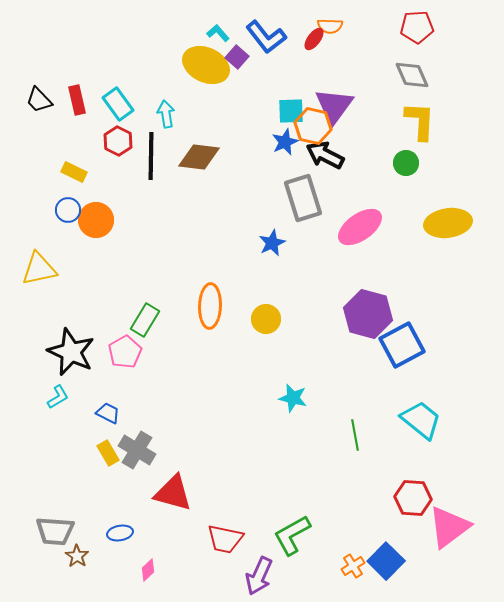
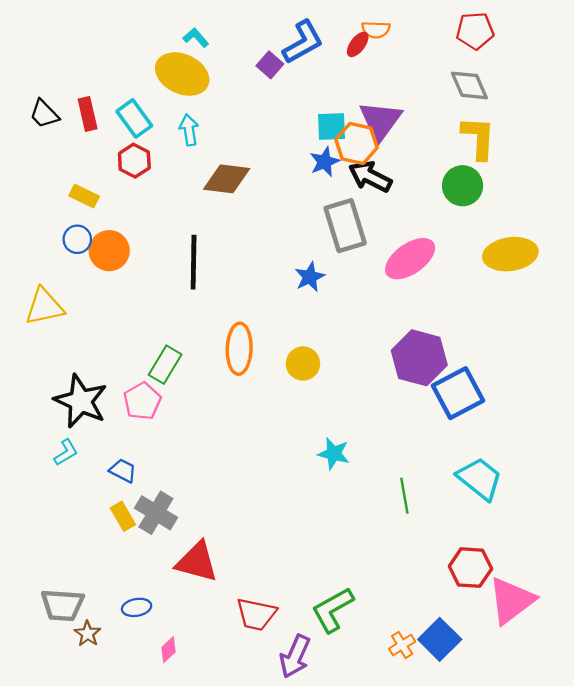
cyan L-shape: (218, 33) -> (196, 38), moved
blue L-shape: (266, 37) -> (303, 42), turned -81
yellow ellipse: (206, 65) -> (182, 74), moved
black line: (151, 156) -> (194, 262), moved
green circle: (406, 163) -> (463, 186), size x1.4

